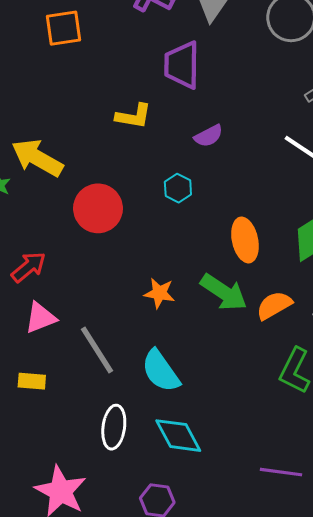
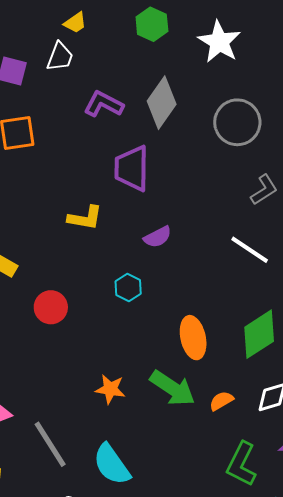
red circle: (98, 208) -> (51, 307), size x0.7
orange semicircle: (274, 305) -> (221, 401), size x0.7

